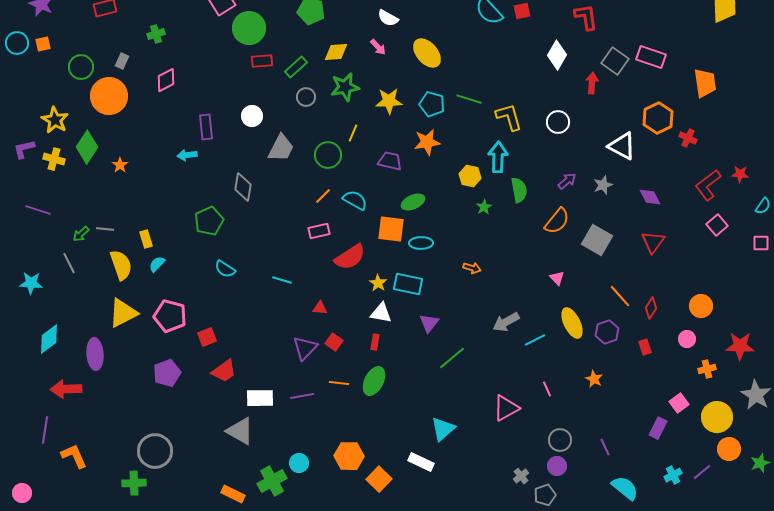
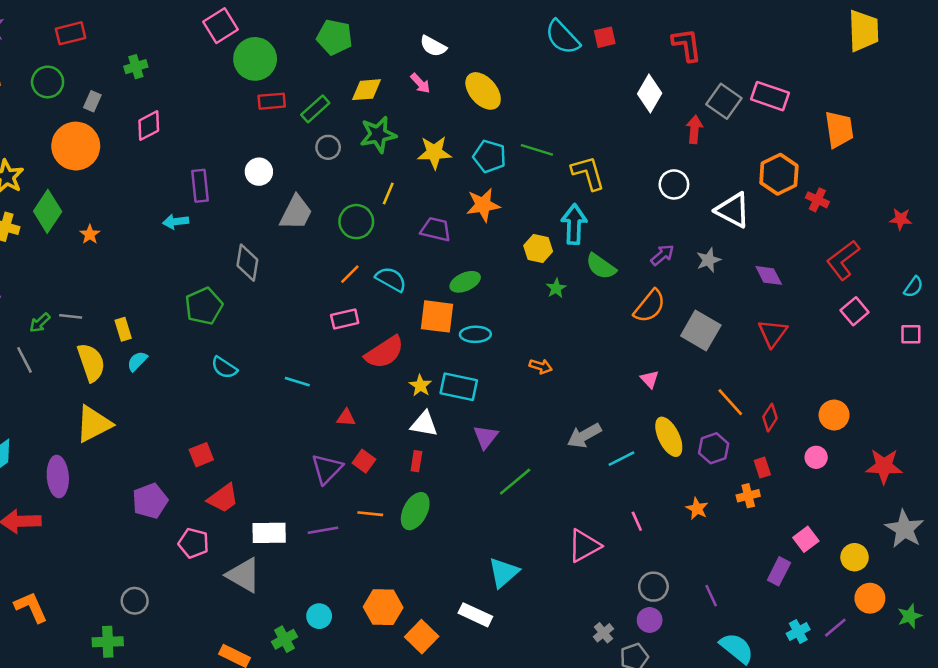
green circle: (81, 67) -> (48, 82), moved
white circle: (558, 122) -> (674, 184), moved
red star: (740, 174) -> (901, 219), moved
green semicircle: (519, 190) -> (601, 266), turned 135
pink pentagon: (170, 316) -> (194, 543), moved, size x0.7
orange cross: (707, 369) -> (748, 496), moved
yellow circle: (717, 417) -> (855, 557), size x0.7
gray circle: (155, 451) -> (135, 601), size x0.6
green cross: (272, 481) -> (285, 639), size x0.7

